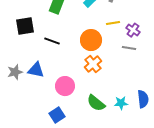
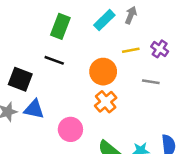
black square: (25, 26) -> (20, 79), moved, turned 30
purple cross: (133, 30) -> (160, 49), moved
black line: (52, 41) -> (54, 60), moved

